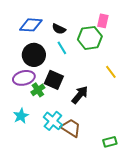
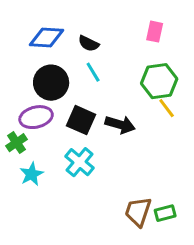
green hexagon: (90, 38) -> (159, 81), moved
green cross: (38, 90) -> (17, 143), moved
black arrow: (80, 95) -> (120, 125), moved, turned 66
cyan cross: (53, 121) -> (80, 162), moved
brown trapezoid: (71, 128) -> (138, 212), moved, turned -105

